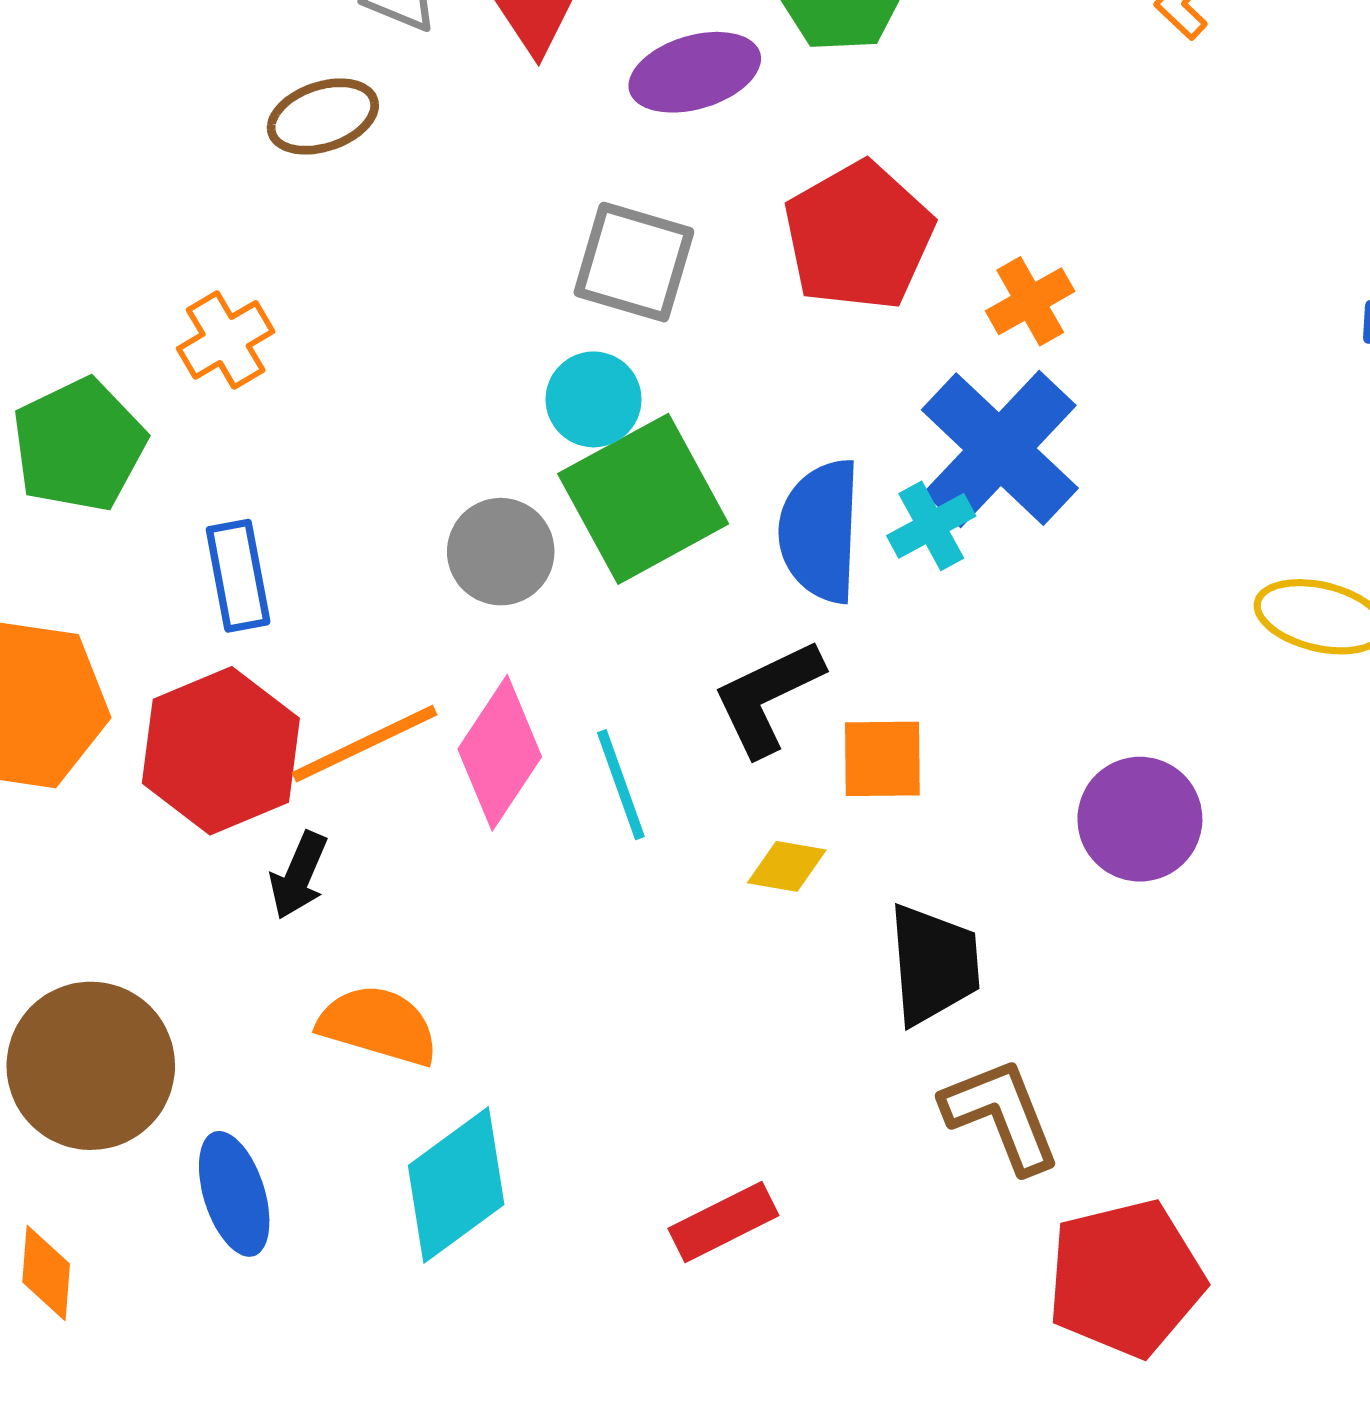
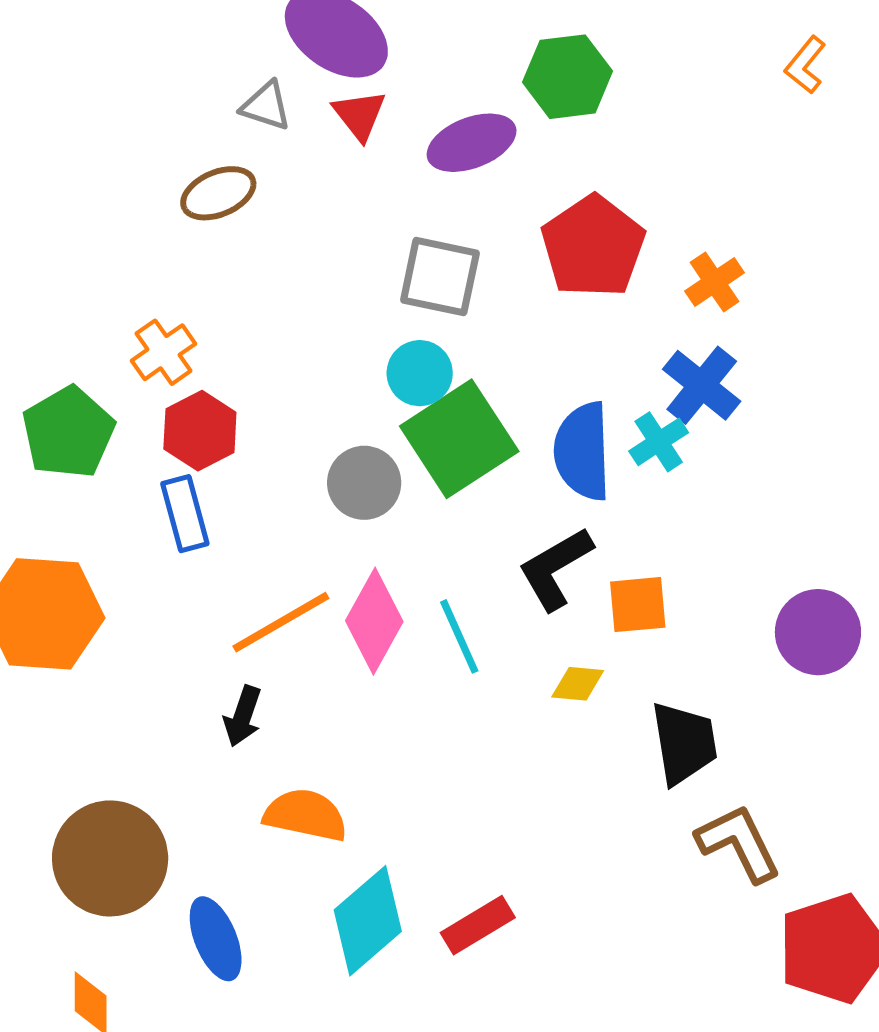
blue cross: (1000, 449) -> (702, 385), size x0.7
red hexagon: (221, 751) -> (200, 431), moved, size x0.7
red rectangle: (723, 1222) -> (478, 925), moved

